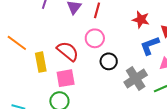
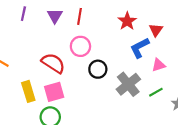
red star: (141, 20) -> (127, 21), turned 30
yellow rectangle: (41, 62) -> (28, 91), moved

